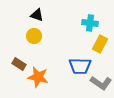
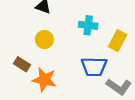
cyan cross: (90, 23) -> (88, 25), moved
yellow circle: (34, 36) -> (44, 39), moved

